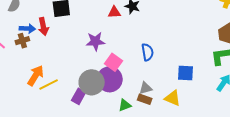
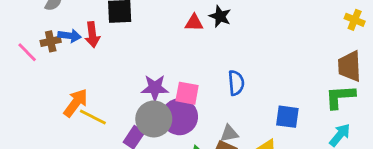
brown cross: (22, 41) -> (51, 41), moved
purple star: (95, 41) -> (155, 88), moved
pink square: (113, 62) -> (187, 93), turned -30
yellow line: (49, 85) -> (93, 117), turned 48

